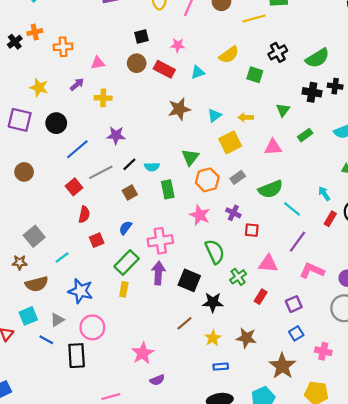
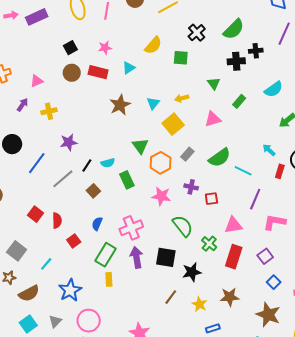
red square: (74, 187) -> (35, 214), moved
blue star: (81, 291) -> (70, 290), turned -30
red rectangle: (261, 297) -> (234, 257), size x1.6

